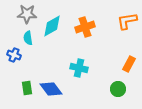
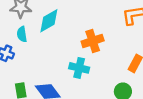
orange cross: (85, 27) -> (93, 41), moved

